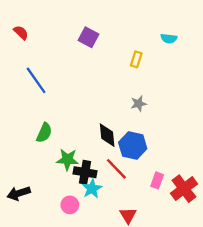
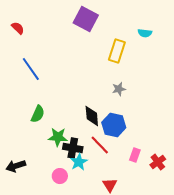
purple square: (88, 37) -> (86, 19), moved, size x1.4
yellow rectangle: (136, 59) -> (117, 51), size x1.6
red cross: (184, 189) -> (158, 162), size x0.7

